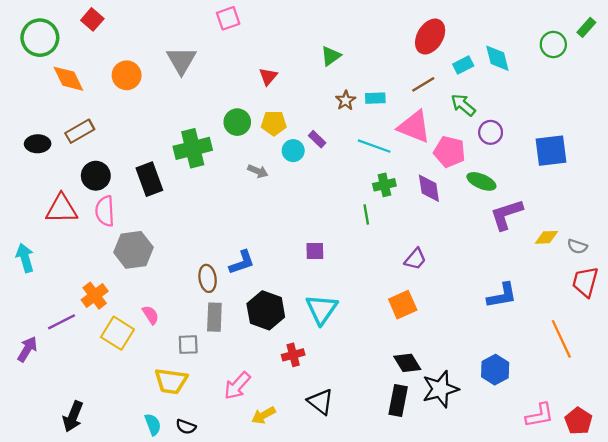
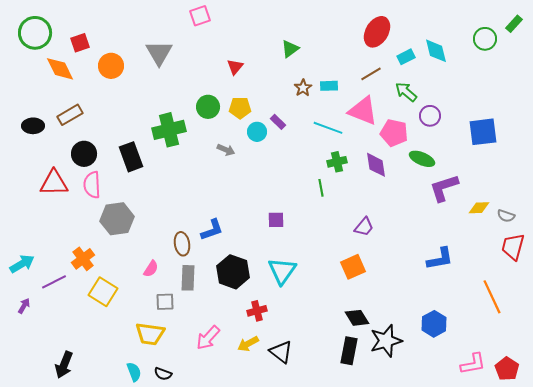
red square: (92, 19) -> (80, 43), moved, turned 30
cyan arrow: (25, 258) -> (22, 264), moved, turned 75
pink semicircle: (151, 315) -> (151, 269), moved, turned 66
purple arrow: (27, 349) -> (24, 306), size x0.7
yellow arrow: (263, 415) -> (248, 344), moved

